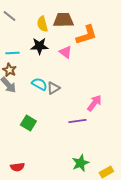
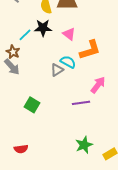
orange L-shape: (86, 35) -> (90, 50), moved
cyan line: (12, 53) -> (25, 35), moved, turned -40
cyan semicircle: (39, 84) -> (68, 62), moved

